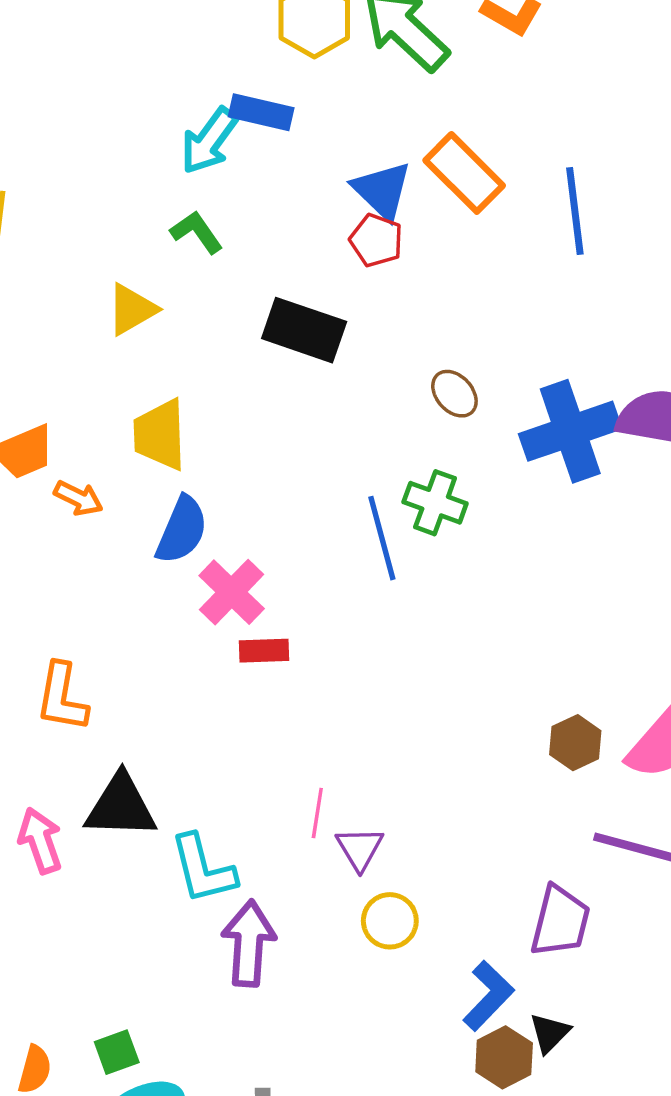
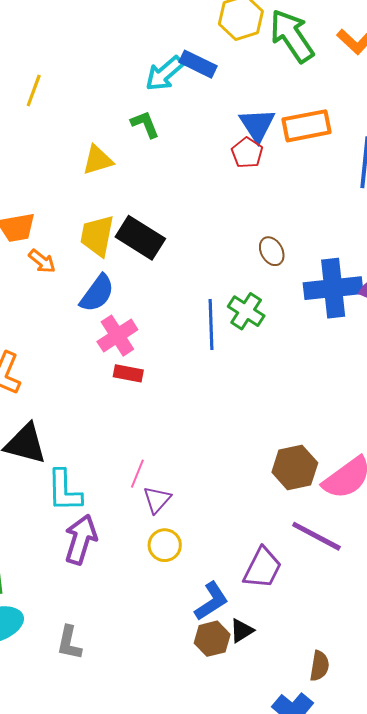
orange rectangle: (464, 173) -> (306, 126), turned -69
black rectangle: (304, 330) -> (140, 238), moved
brown hexagon: (575, 743) -> (295, 468), size x1.4

